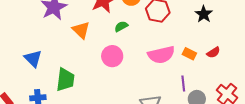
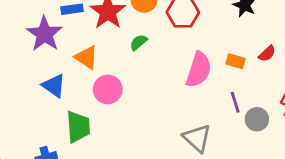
pink semicircle: (161, 55) -> (199, 70), turned -48
pink circle: (112, 56) -> (108, 89), moved
blue triangle: (33, 59) -> (54, 86), moved

